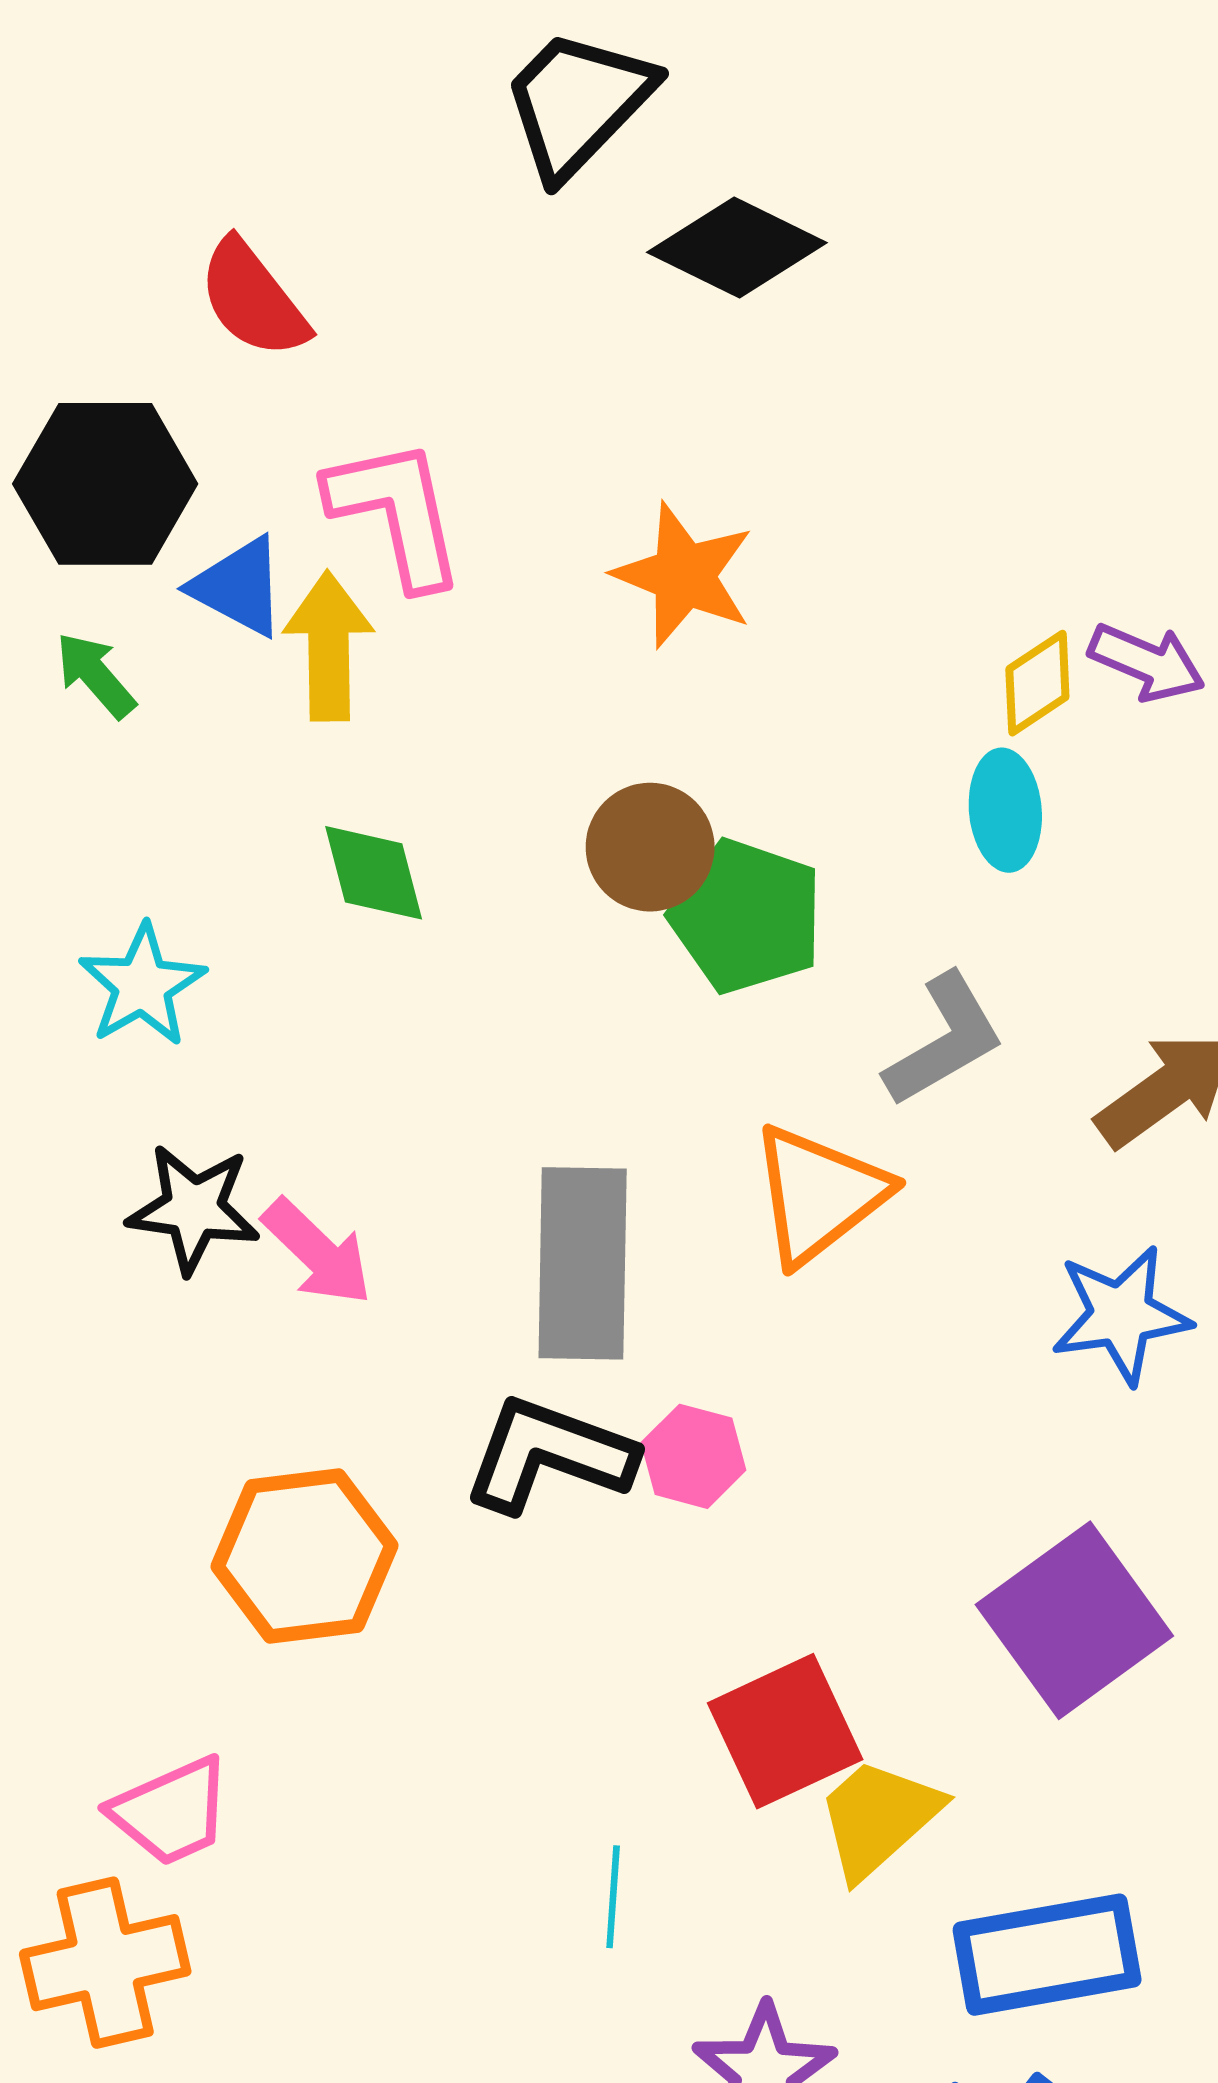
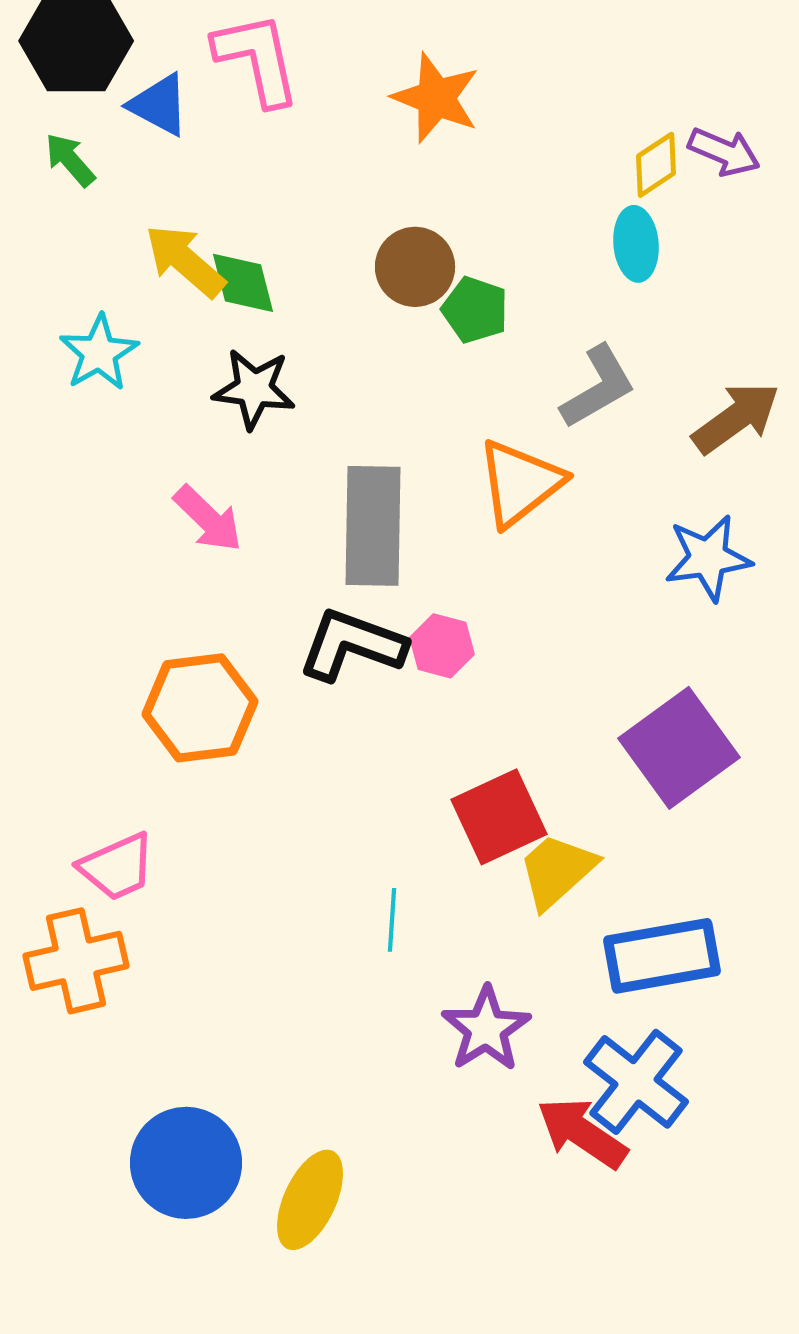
yellow arrow: (329, 646) -> (185, 261), moved, turned -48
green pentagon: (747, 916) -> (475, 310), size x0.7
black star: (194, 1209) -> (254, 389), moved

